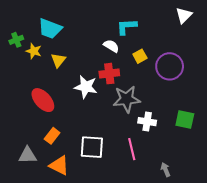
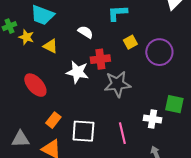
white semicircle: (111, 46) -> (85, 32), moved
yellow triangle: (58, 60) -> (50, 46), turned -42
white cross: (147, 122) -> (152, 119), moved
orange rectangle: (52, 136) -> (53, 120), moved

